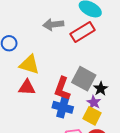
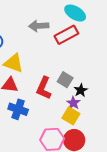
gray square: (84, 79) -> (65, 80), size x0.7
blue cross: (63, 107) -> (18, 109), moved

